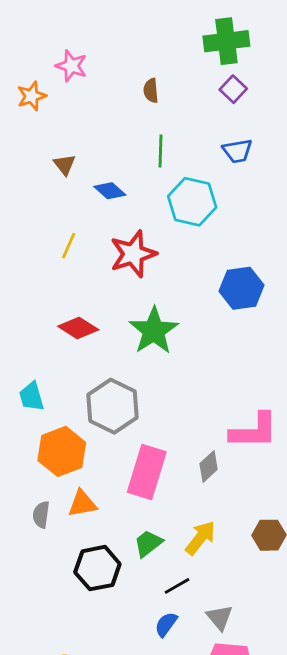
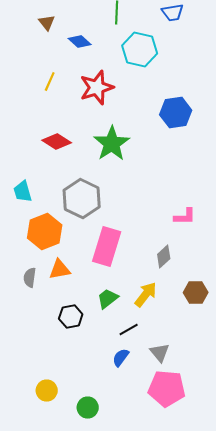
pink L-shape: (254, 431) -> (185, 216), size x0.6
gray diamond: (209, 467) -> (164, 256), moved
black hexagon: (97, 568) -> (71, 316), size x0.7

